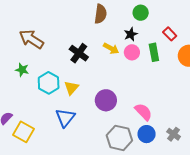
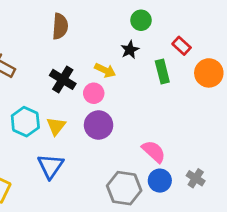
brown semicircle: (101, 14) -> (60, 26), moved
pink circle: (132, 52) -> (94, 93), moved
purple circle: (106, 100) -> (99, 125), moved

